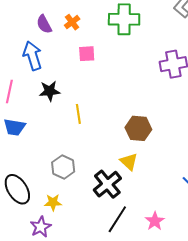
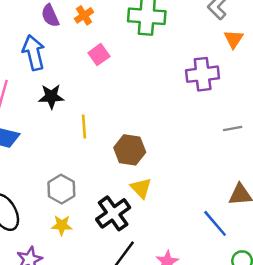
pink square: (87, 54) -> (99, 55), turned -36
brown hexagon: (138, 128) -> (130, 150), moved
yellow star: (53, 202) -> (62, 225), moved

